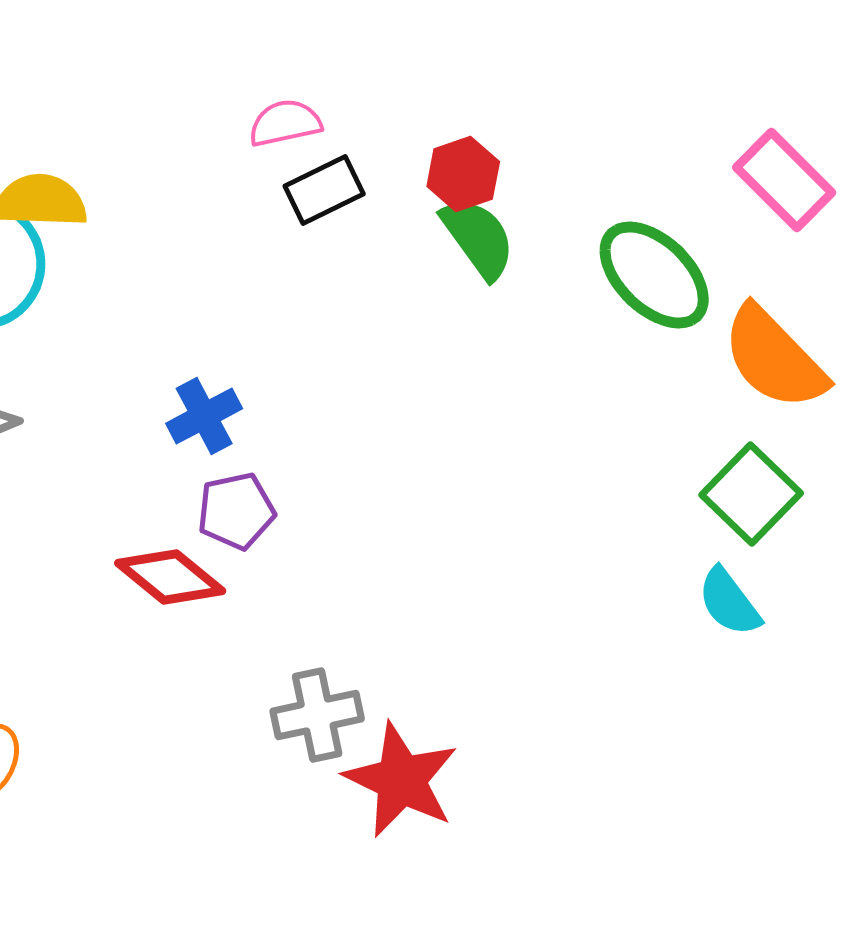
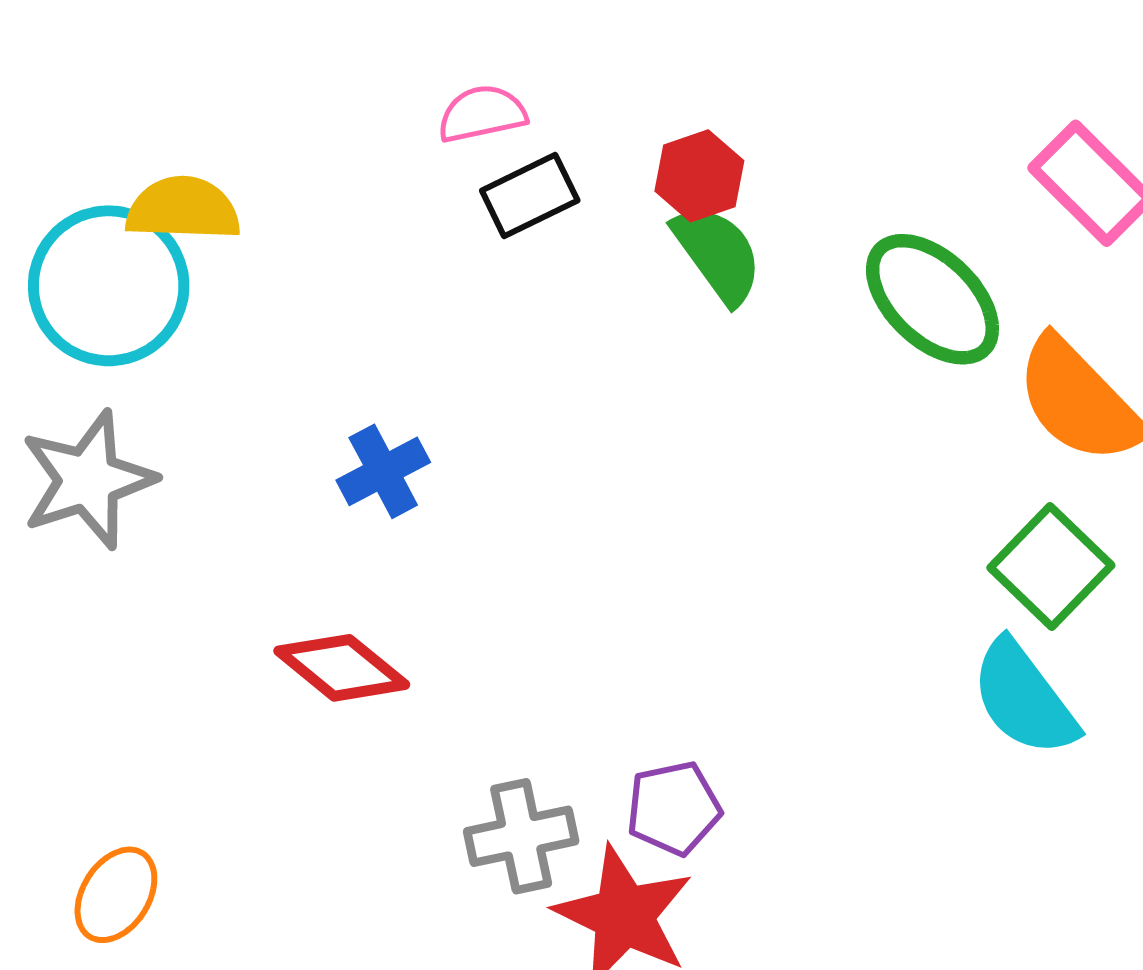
purple pentagon: (236, 511) -> (674, 808), moved
cyan semicircle: (729, 602) -> (1024, 698), size x1.4

